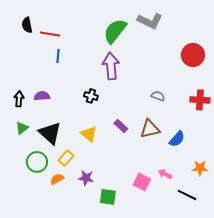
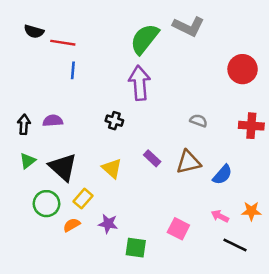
black semicircle: (27, 25) -> (34, 31), turned -63
pink arrow: (165, 174) -> (220, 216), moved

